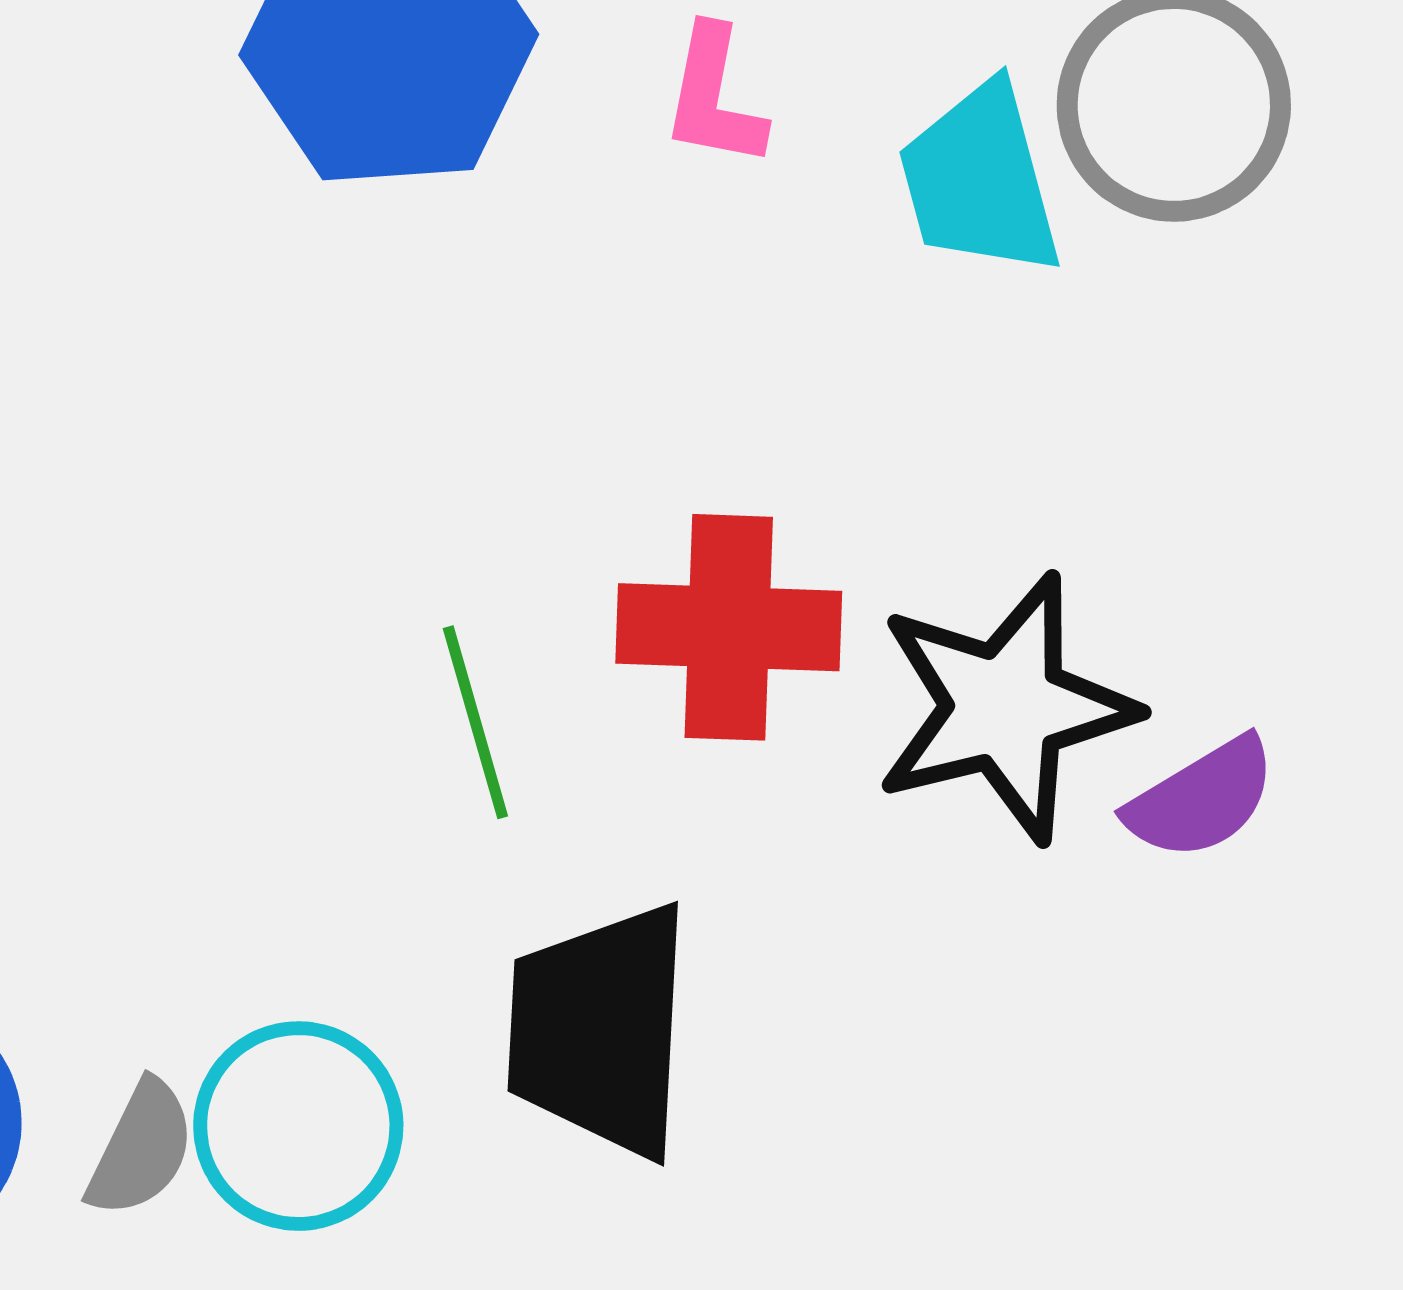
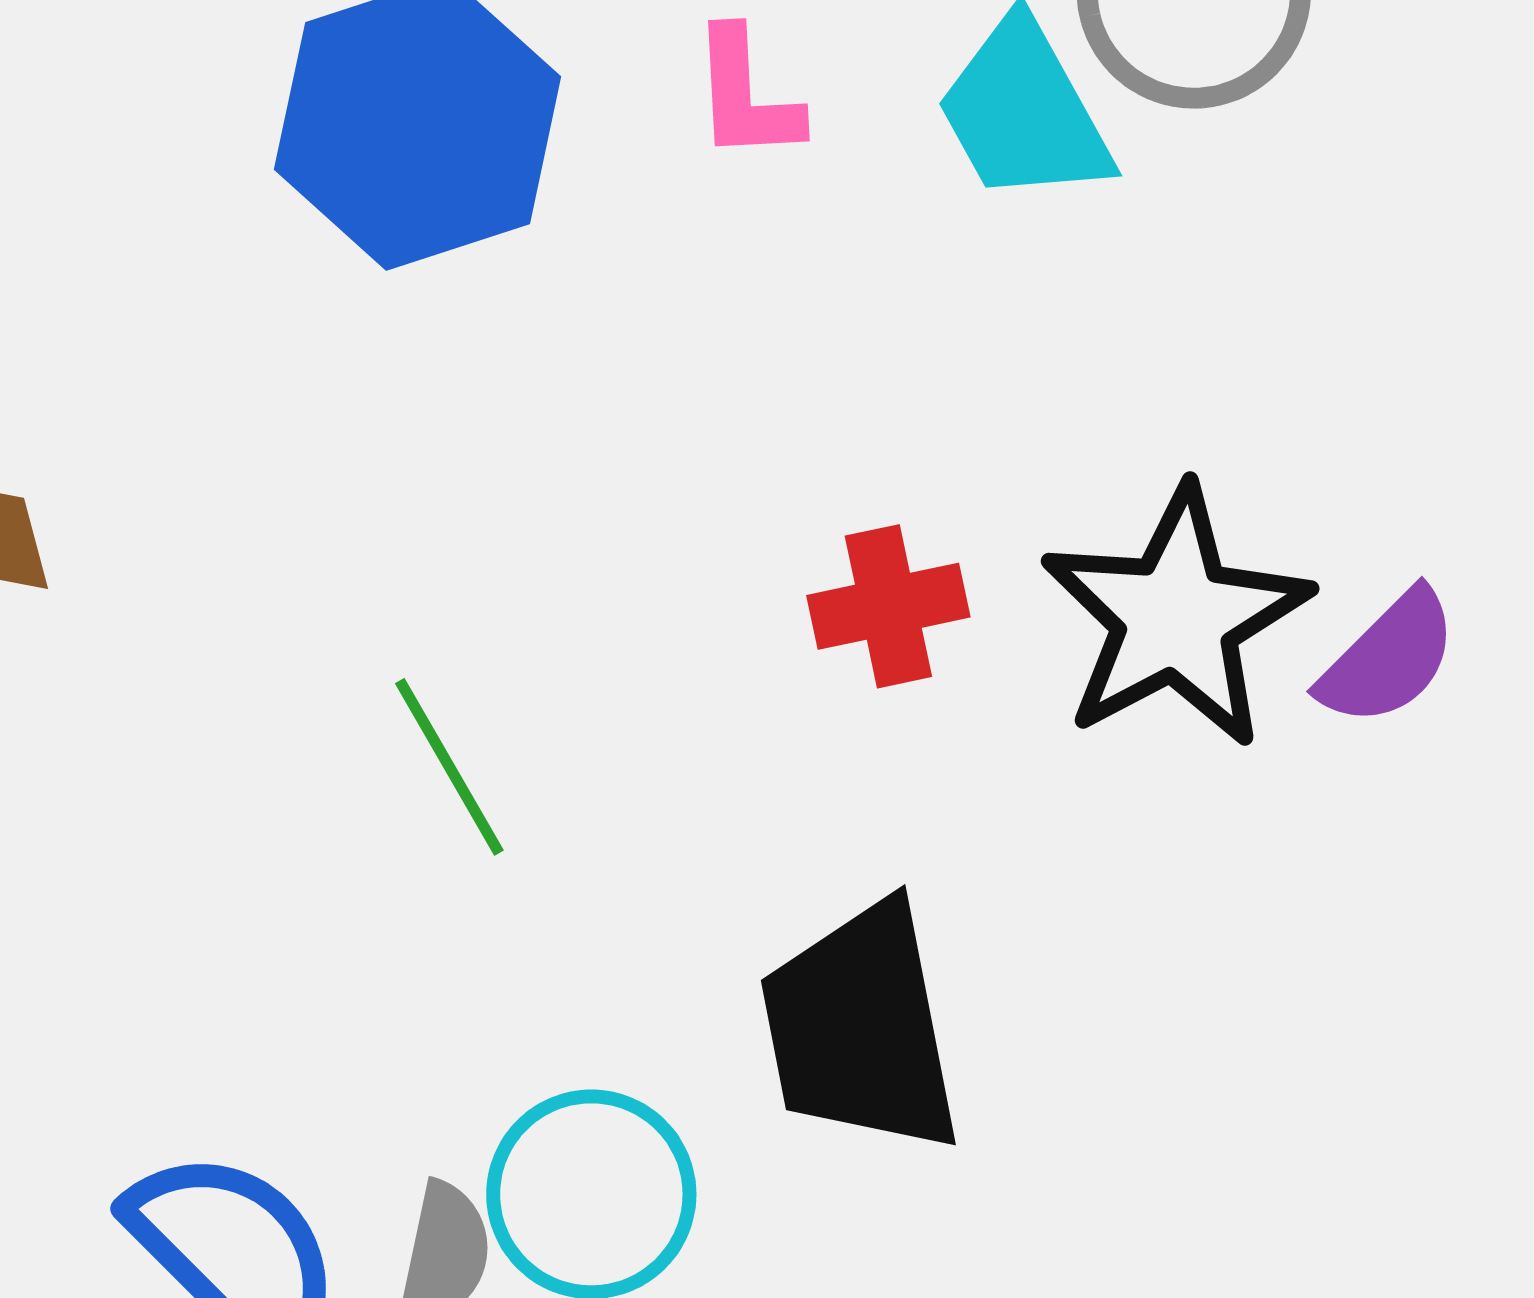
red cross: (729, 627) -> (888, 606), size x0.7
green line: (475, 722) -> (449, 767), moved

